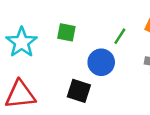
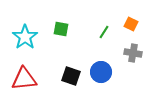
blue circle: (101, 62) -> (101, 72), moved

